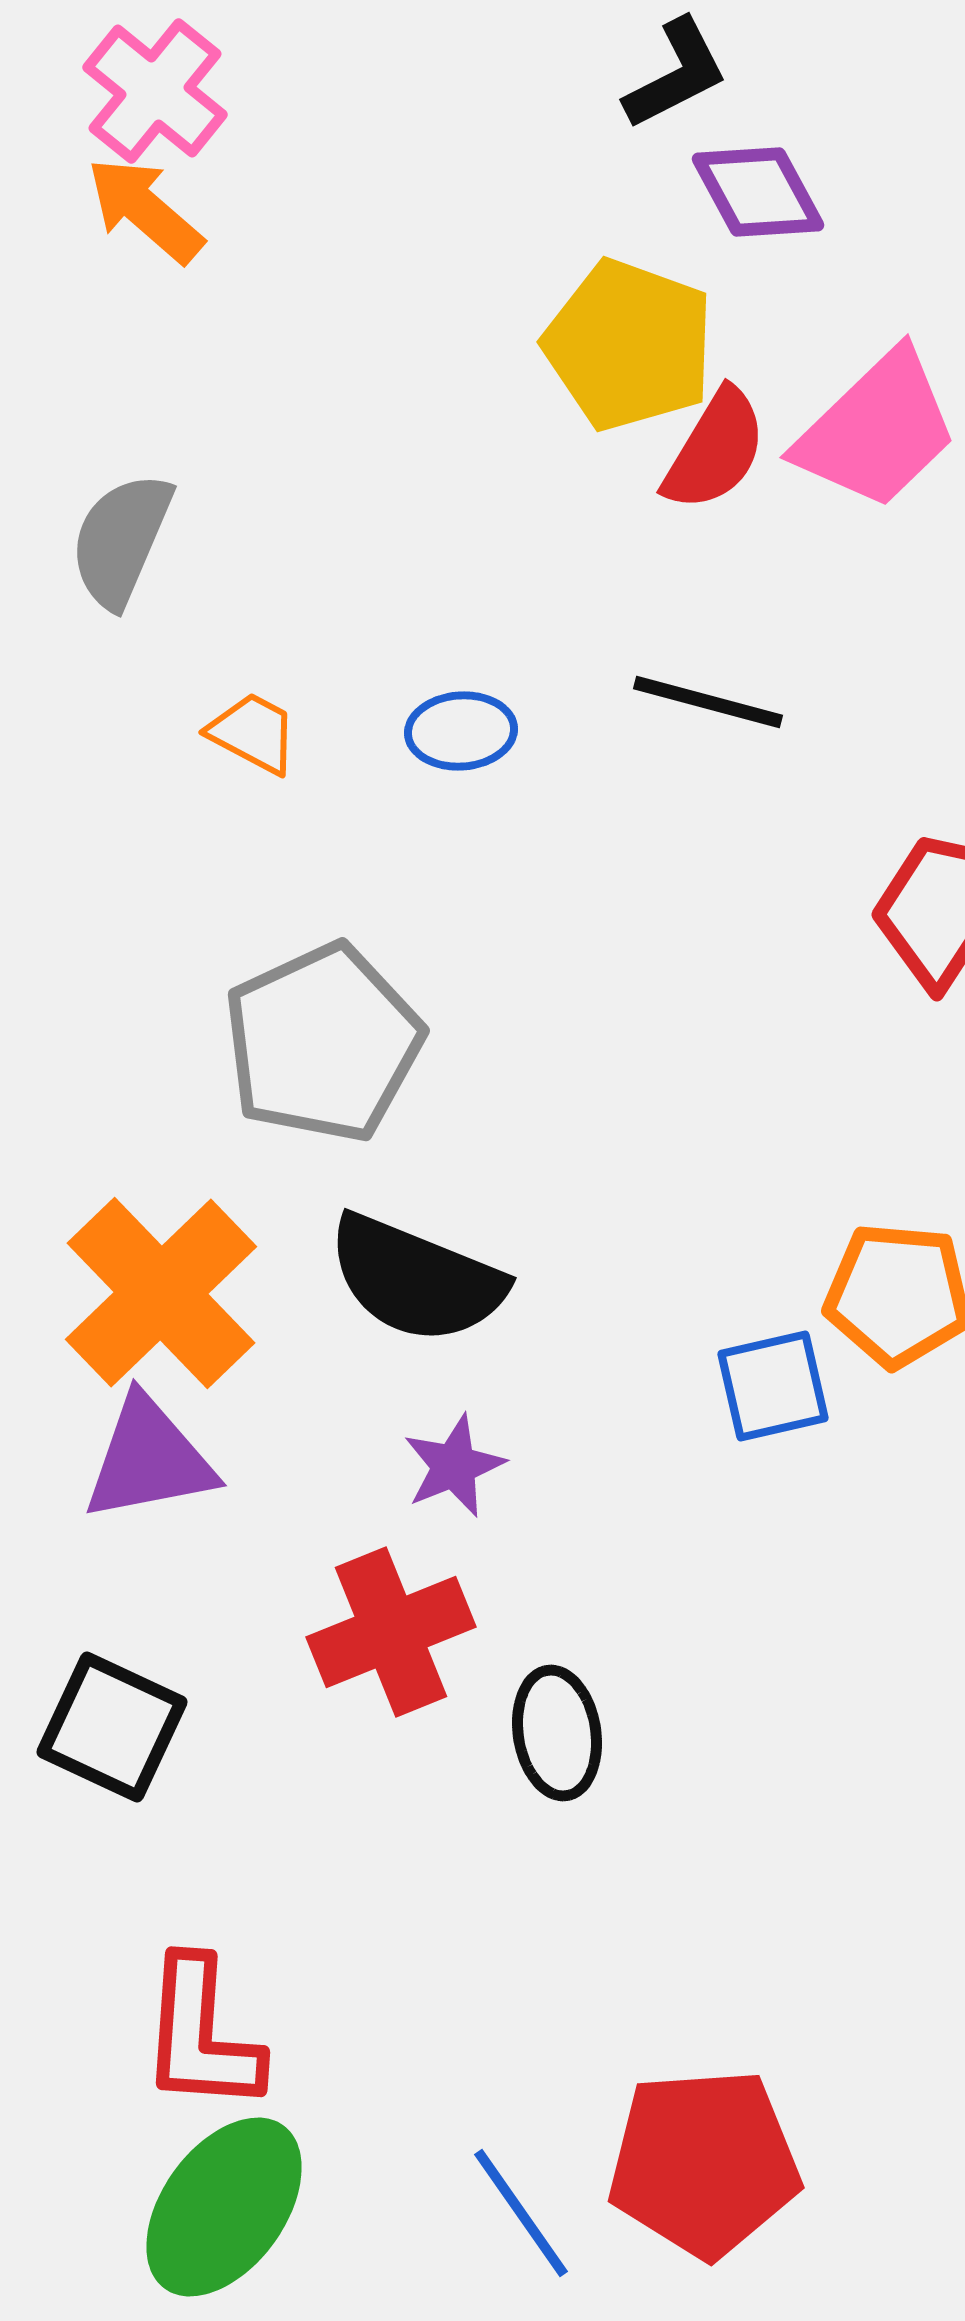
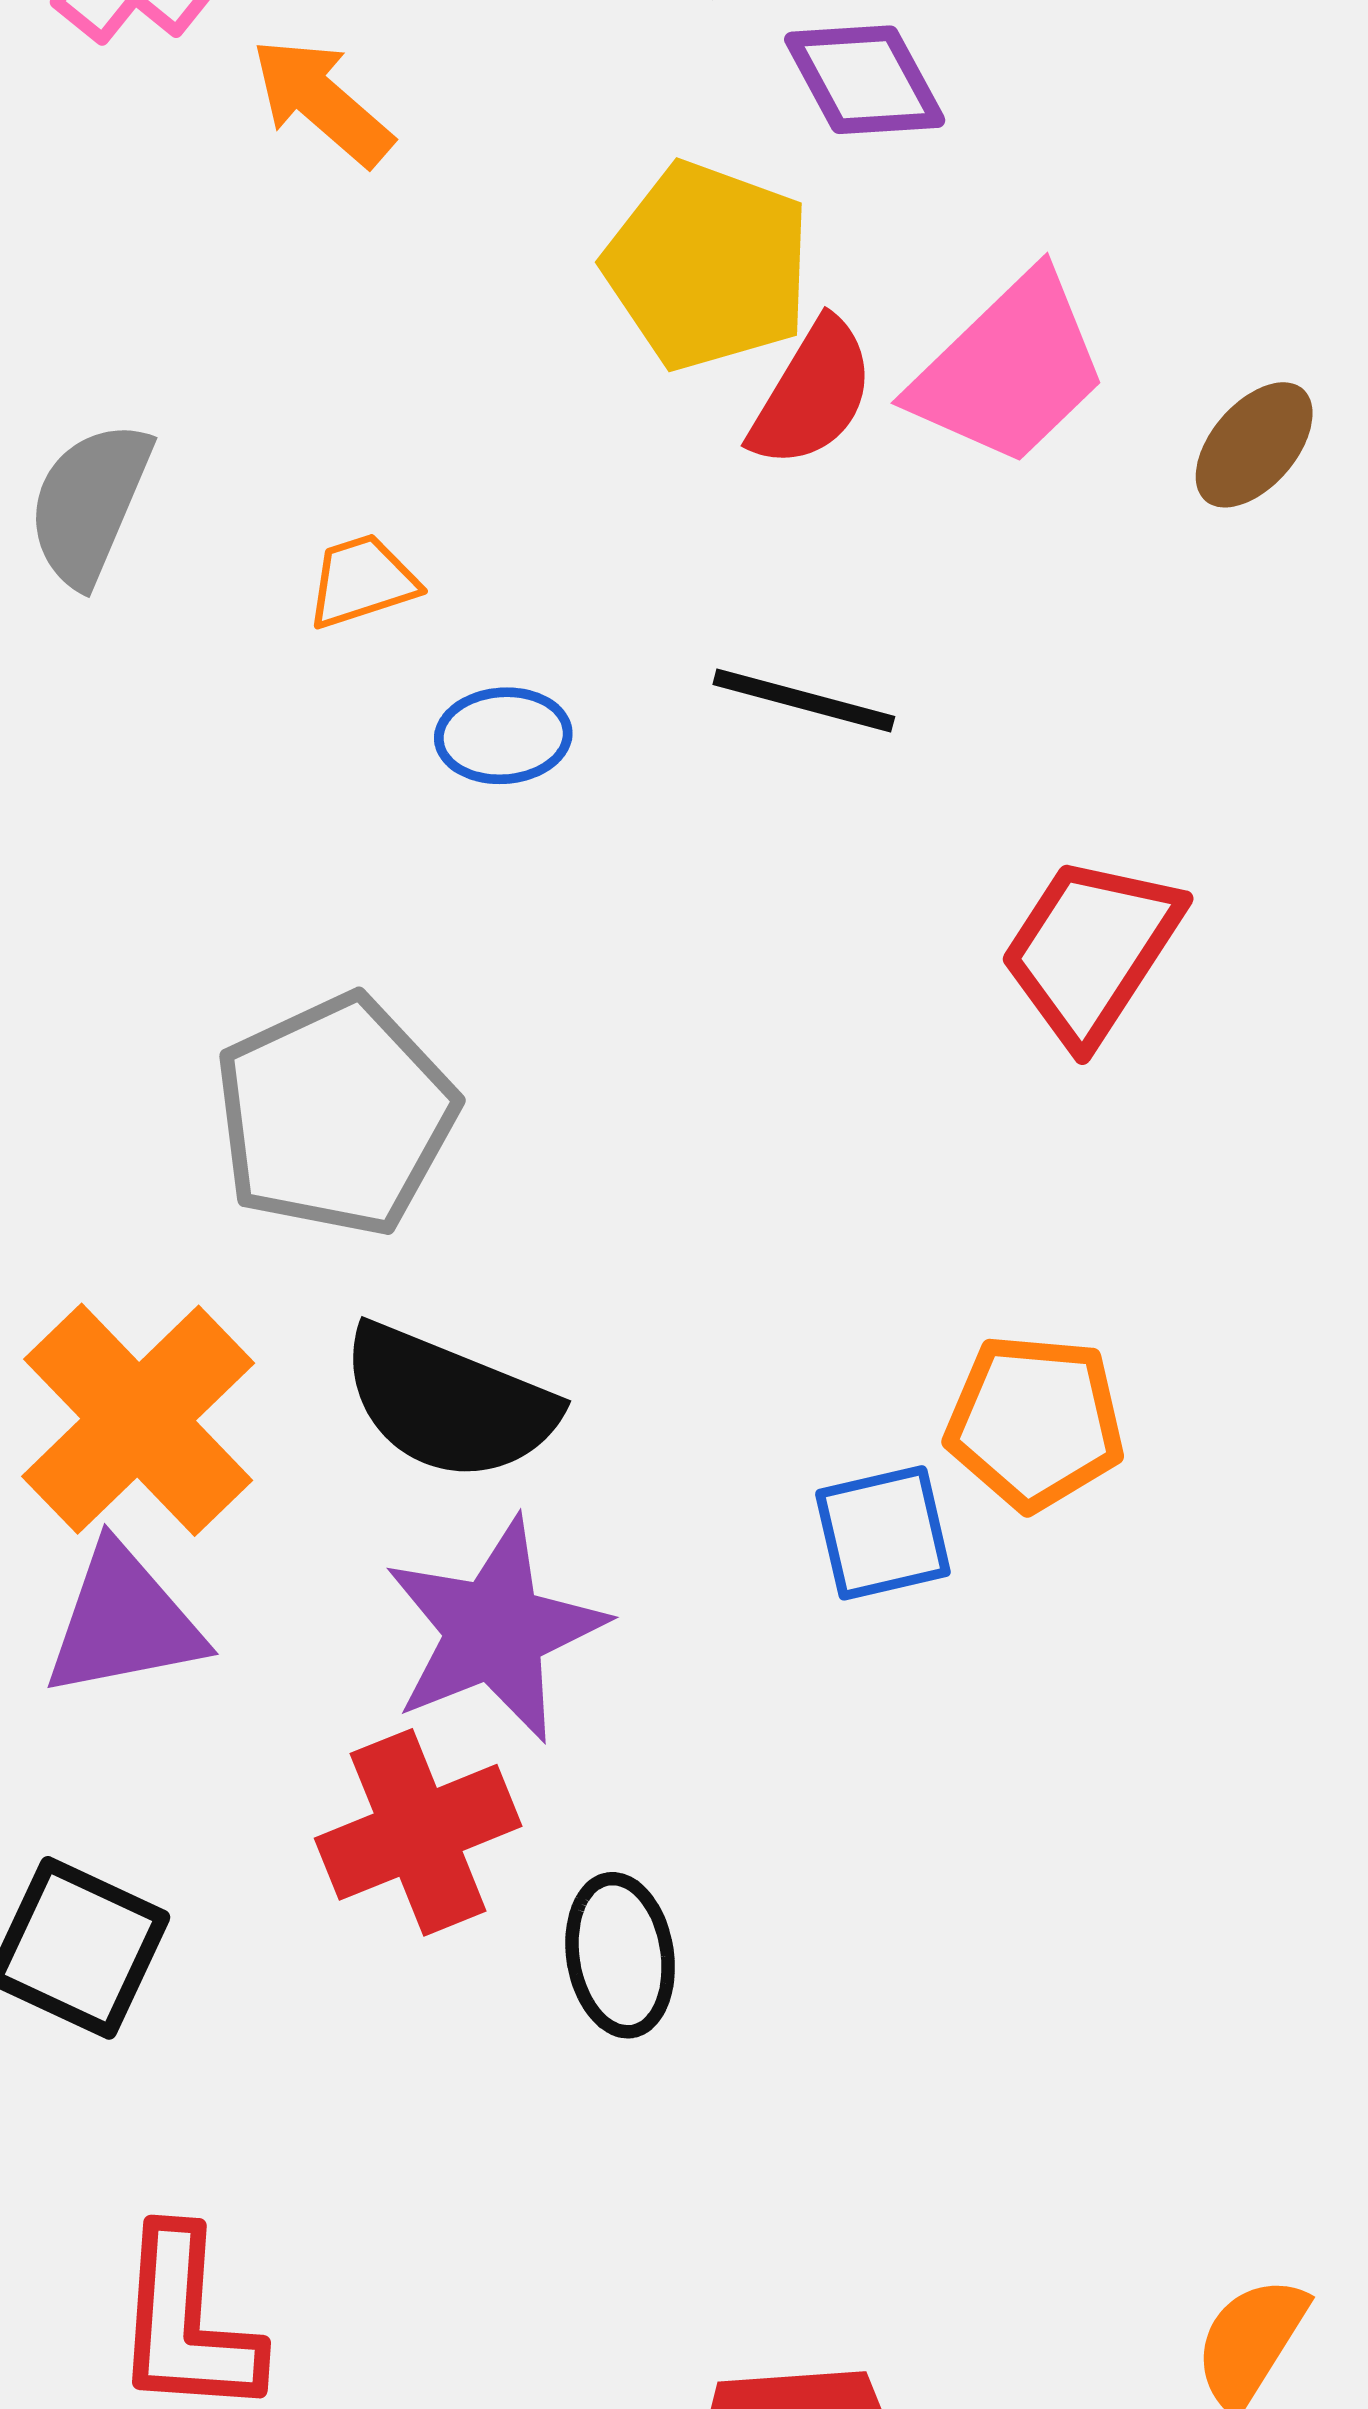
orange arrow: (145, 210) -> (322, 102), moved
orange trapezoid: (253, 733) -> (362, 581), moved, turned -46
purple star: (454, 1466) -> (495, 1630), size x1.8

